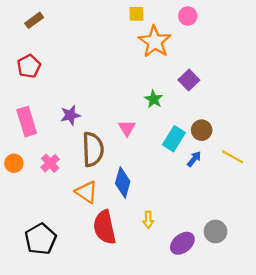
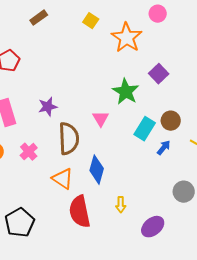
yellow square: (137, 14) -> (91, 21), moved, turned 35
brown rectangle: (34, 20) -> (39, 18), moved
green star: (154, 99) -> (126, 92), size x1.5
gray circle: (215, 231) -> (184, 192), moved

